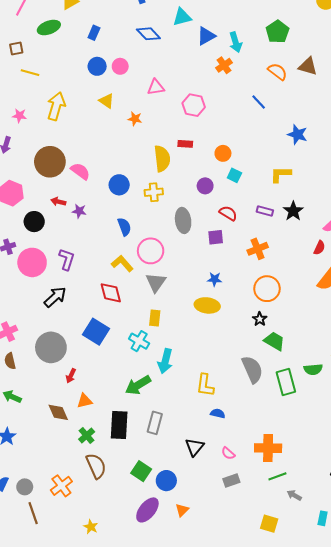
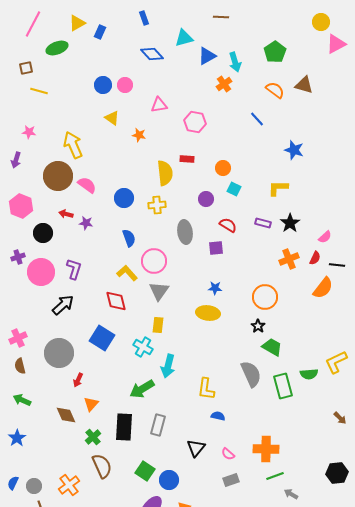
blue rectangle: (94, 33) -> (100, 32), moved
yellow arrow: (56, 106) -> (73, 145), moved, turned -40
orange cross: (258, 249) -> (289, 259), moved
orange triangle: (85, 401) -> (91, 404), turned -35

